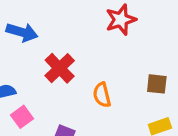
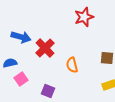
blue arrow: (22, 32) -> (21, 37), moved

